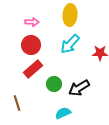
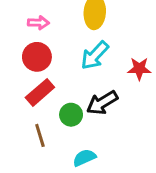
black arrow: (79, 88) -> (102, 103), moved
brown line: (17, 103) -> (40, 135), moved

